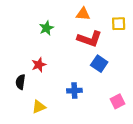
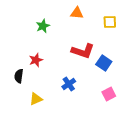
red L-shape: (90, 39) -> (83, 51), moved
blue square: (99, 64) -> (104, 63), moved
blue cross: (74, 91) -> (69, 84), turned -32

